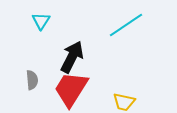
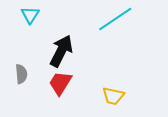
red trapezoid: (71, 89) -> (60, 83), size x0.7

